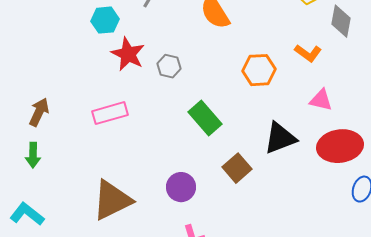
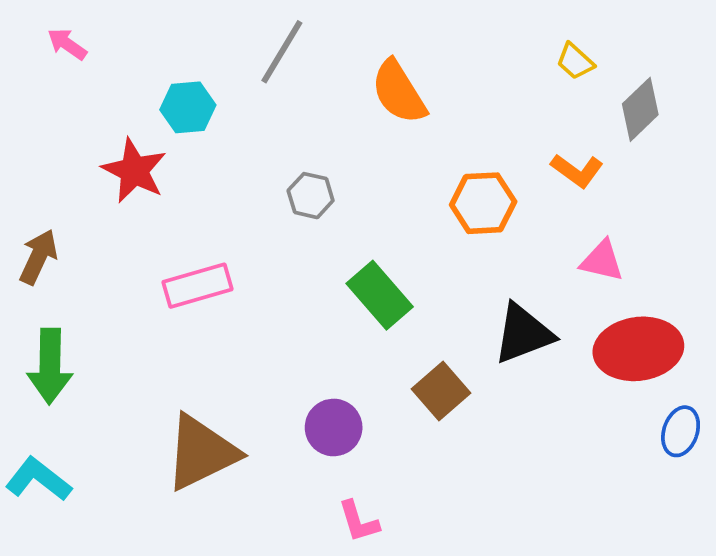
gray diamond: (341, 21) -> (640, 109), turned 36
red star: (128, 54) -> (134, 171), moved
brown arrow: (39, 112) -> (38, 257), moved
green arrow: (33, 155) -> (50, 366), size x1.5

